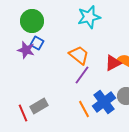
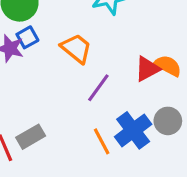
blue square: (37, 43) -> (27, 37), turned 32
orange trapezoid: (79, 55) -> (76, 48), moved

